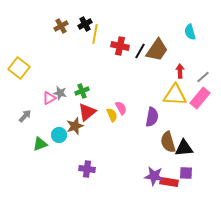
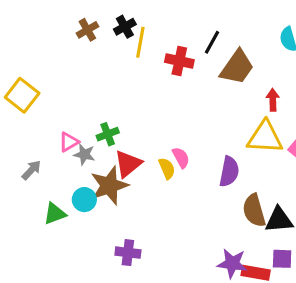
black line: (140, 51) -> (212, 42), moved
green cross: (82, 91) -> (108, 134), moved
gray star: (60, 93) -> (84, 154), moved
brown star: (75, 126) -> (109, 186), size x1.4

